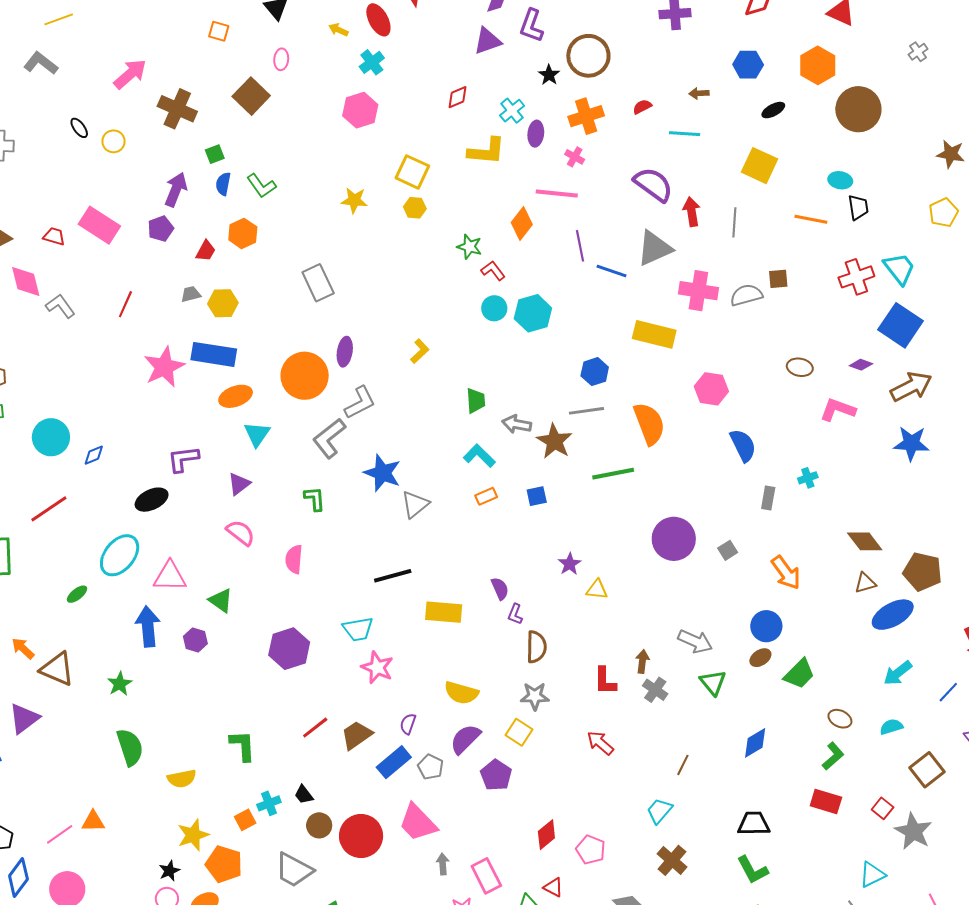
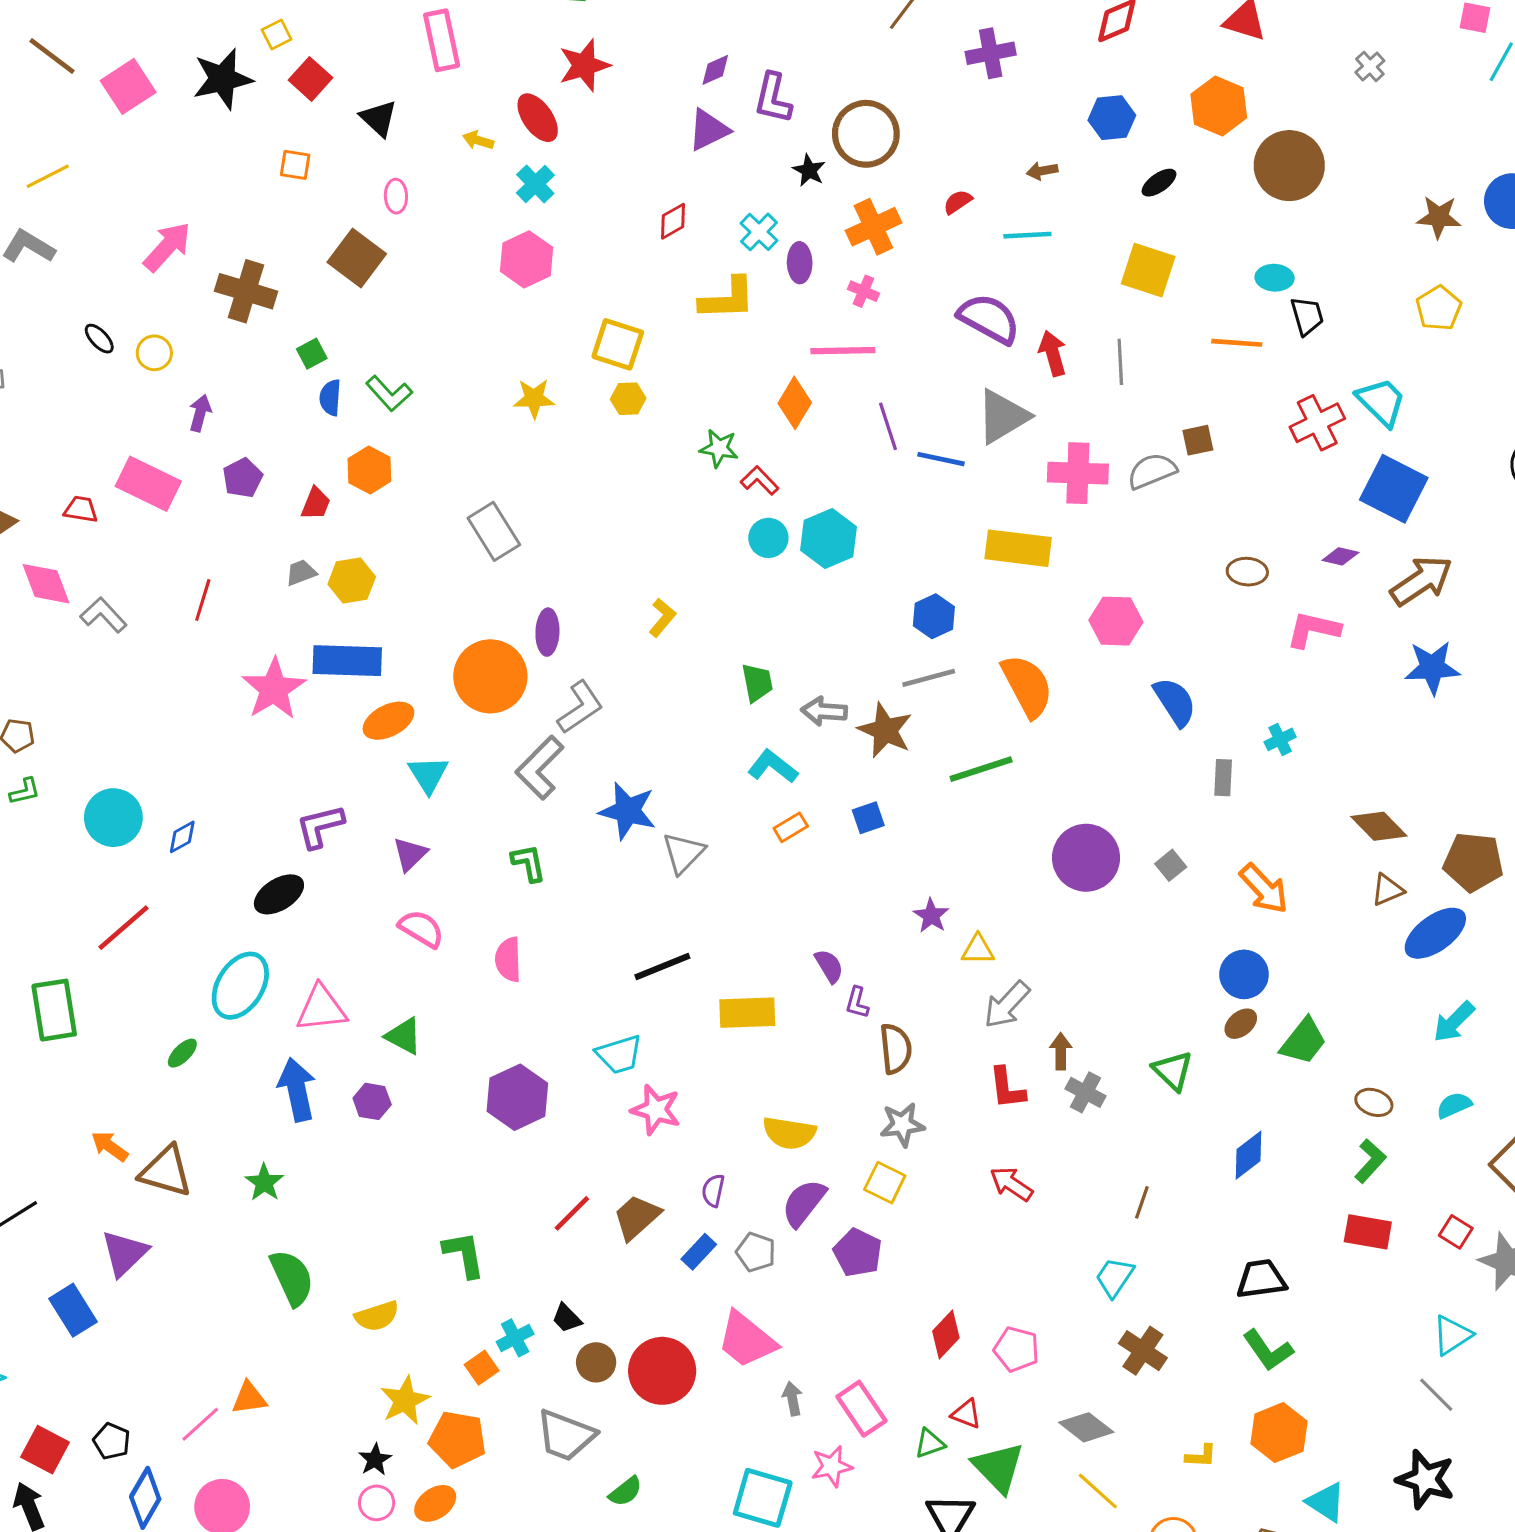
purple arrow: (176, 190) -> (200, 413), moved, size x0.7
gray arrow: (695, 641) -> (1007, 1005), moved, turned 116
blue rectangle: (394, 762) -> (699, 1252), size x0.7

